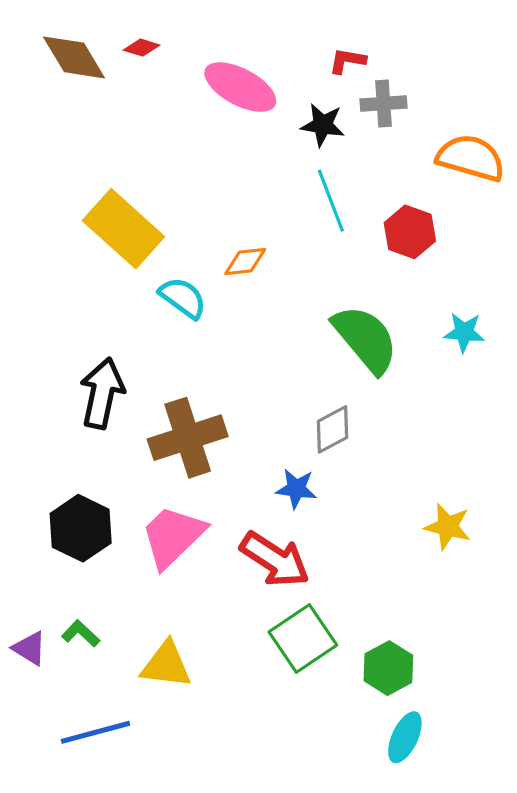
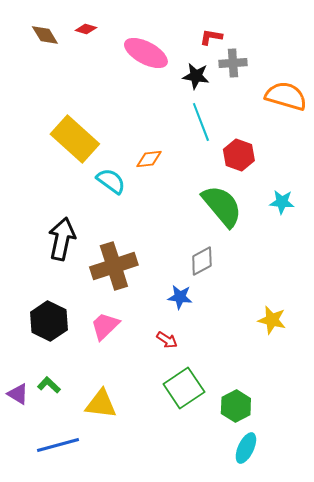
brown diamond: (74, 57) -> (45, 35), size x0.7
red hexagon: (410, 232) -> (239, 155), moved
pink trapezoid: (173, 536) -> (105, 326), size x0.7
red arrow: (275, 559) -> (167, 340), size x0.5

